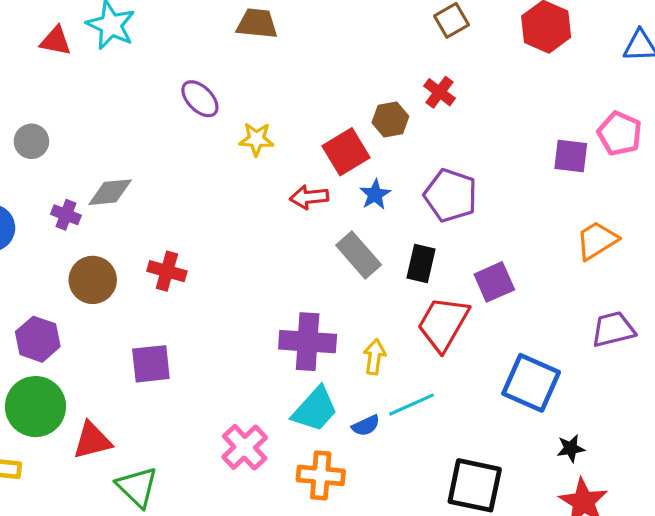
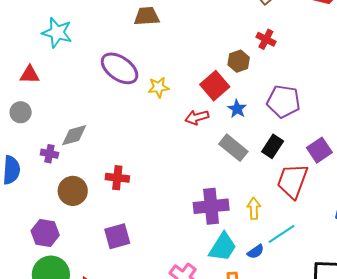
red triangle: (56, 41) -> (30, 75), moved
purple ellipse: (200, 99) -> (120, 68), size x1.5
black rectangle: (421, 263) -> (273, 146), turned 30

